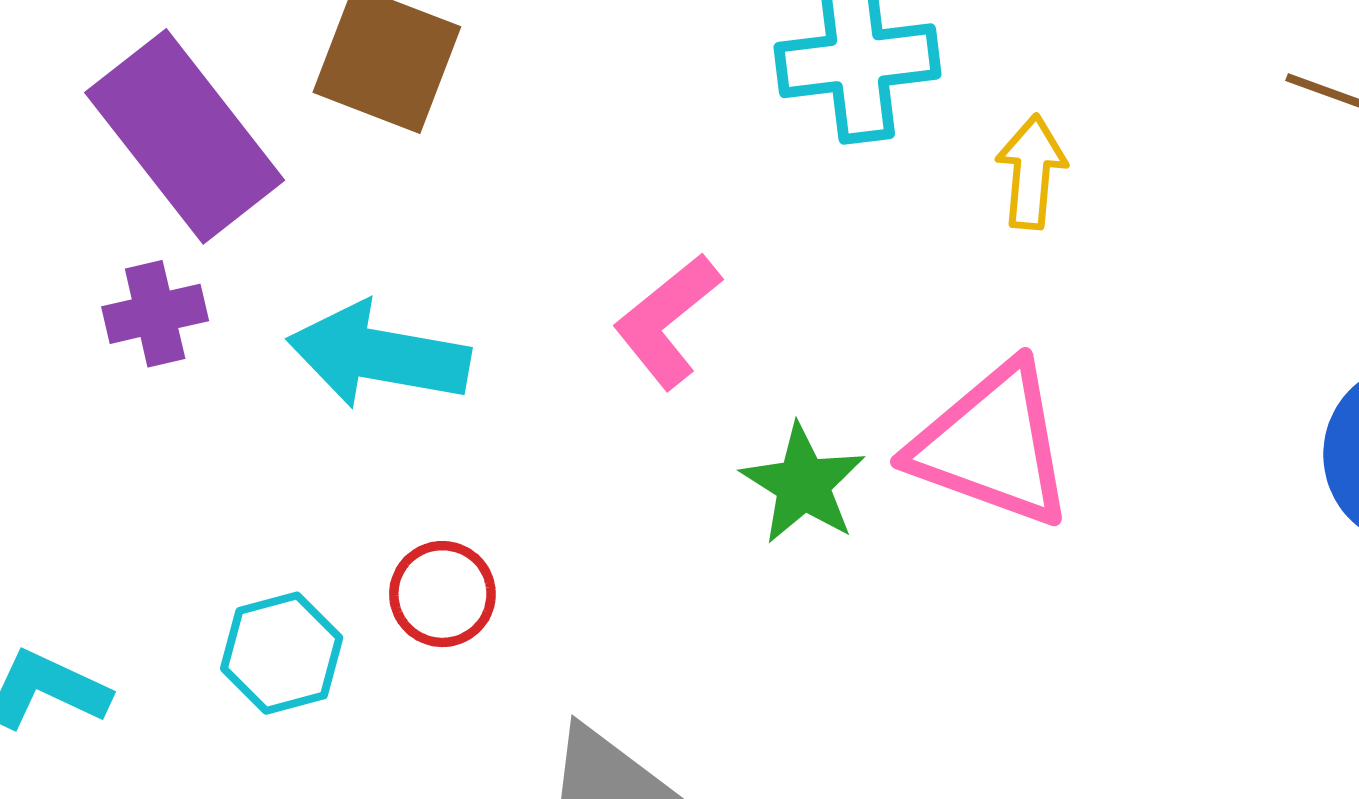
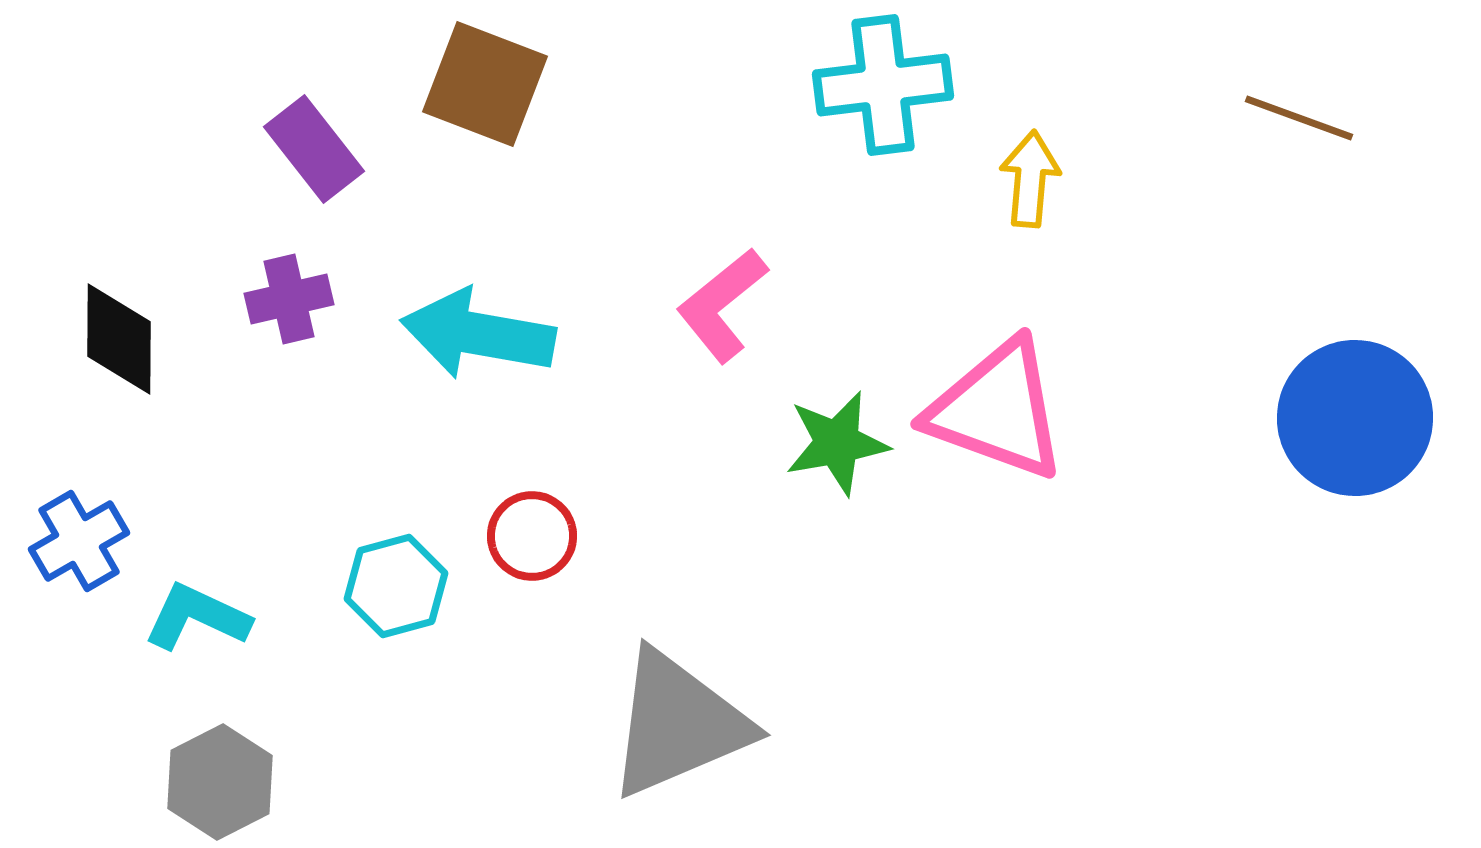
purple rectangle: (185, 136) -> (314, 149), size x0.6
green star: (803, 484) -> (837, 443), turned 30

